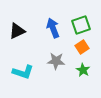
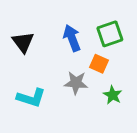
black triangle: (17, 31) -> (23, 42), turned -42
orange square: (82, 47) -> (99, 64), moved, turned -32

